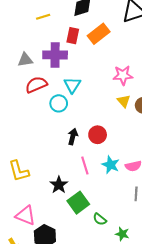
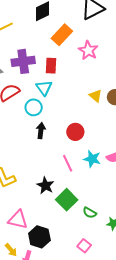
red rectangle: (73, 36) -> (51, 66), moved
pink star: (123, 75) -> (88, 50), moved, turned -30
black arrow: (73, 137) -> (41, 131), moved

